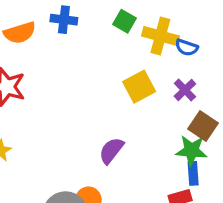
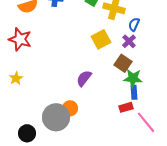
blue semicircle: (187, 47) -> (134, 24), moved, turned 96
brown square: (203, 126) -> (123, 63), moved

